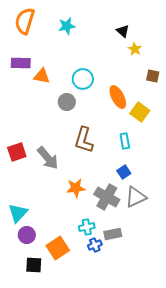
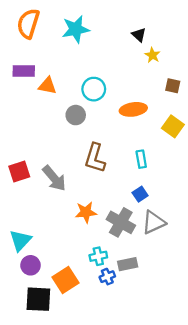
cyan star: (67, 26) -> (76, 29), size x1.4
orange ellipse: (118, 97) -> (133, 109), turned -70
yellow square: (140, 112) -> (173, 126), moved
black square: (34, 265) -> (38, 299), size x1.4

